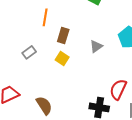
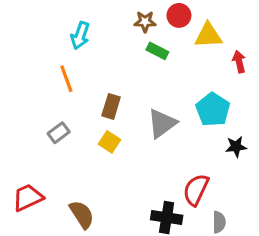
orange line: (45, 17) -> (66, 79), moved, turned -30
gray triangle: (96, 46) -> (162, 123), size x1.5

